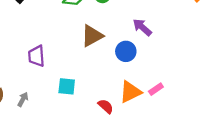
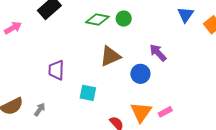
cyan square: (67, 86) -> (88, 93), moved
orange triangle: (130, 92) -> (141, 112), turned -35

